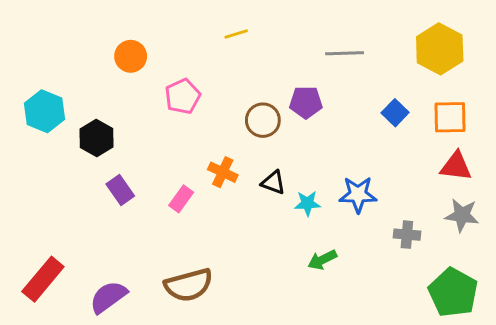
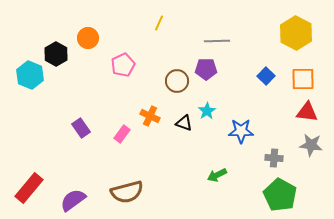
yellow line: (236, 34) -> (159, 23), turned -49
gray line: (345, 53) -> (217, 41), moved
black hexagon: (96, 138) -> (56, 54), moved
cyan star: (307, 203) -> (207, 111), moved, turned -30
green pentagon: (453, 292) -> (280, 195), moved

